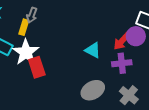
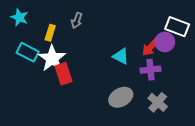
gray arrow: (32, 15) -> (77, 20), moved

